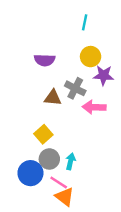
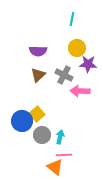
brown triangle: (53, 98) -> (38, 75), moved, turned -49
blue circle: (30, 173) -> (22, 121), moved
pink line: (59, 183) -> (64, 155), moved, turned -35

